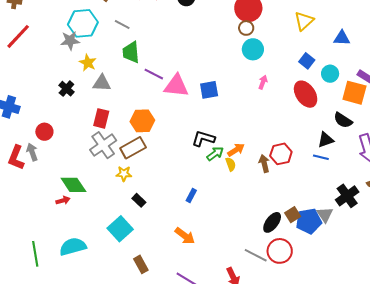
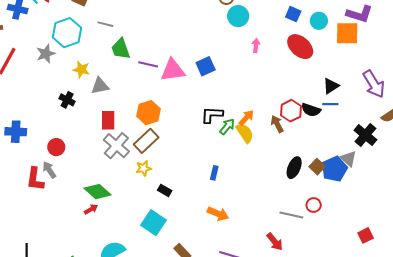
gray star: (70, 41) -> (46, 54), moved
black semicircle: (343, 120) -> (311, 110), moved
yellow semicircle: (231, 164) -> (245, 133), size x1.5
black ellipse: (272, 222) -> (294, 168), moved
red circle: (280, 251) -> (314, 205), size x0.6

